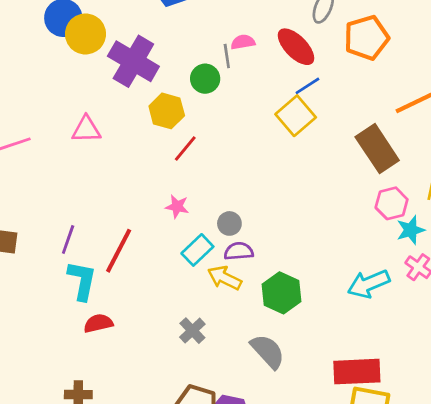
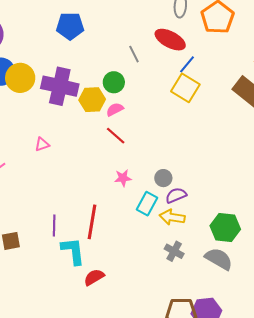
pink semicircle: (243, 42) -> (115, 109), moved
gray line: (227, 56) -> (134, 54), moved
yellow hexagon: (167, 111) -> (92, 100), moved
pink triangle: (86, 129) -> (42, 144), size x0.7
red line: (185, 149) -> (116, 136), turned -70
green hexagon: (281, 293) -> (225, 228), moved
gray cross: (192, 331) -> (174, 251), moved

